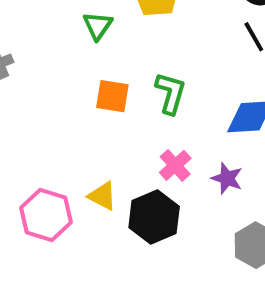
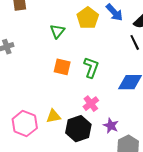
purple star: (227, 178) -> (111, 126), moved
yellow triangle: (102, 196) -> (53, 116), turned -42

